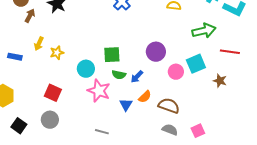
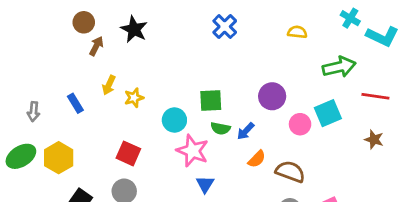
blue rectangle: (15, 57) -> (75, 103), turned 48
brown star: (220, 81) -> (374, 140), moved
blue triangle: (126, 105) -> (205, 184), moved

